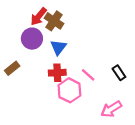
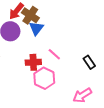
blue triangle: (58, 47) -> (36, 28), moved
pink line: (88, 75) -> (54, 54), moved

